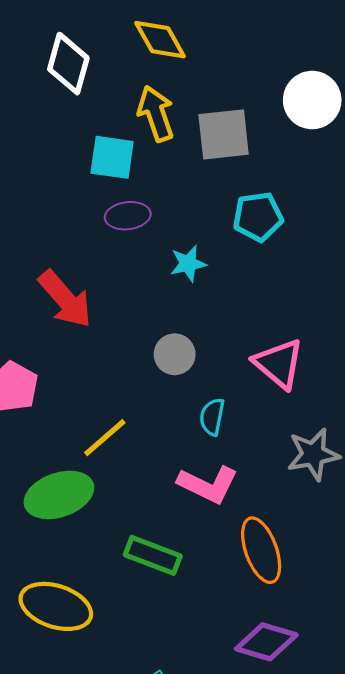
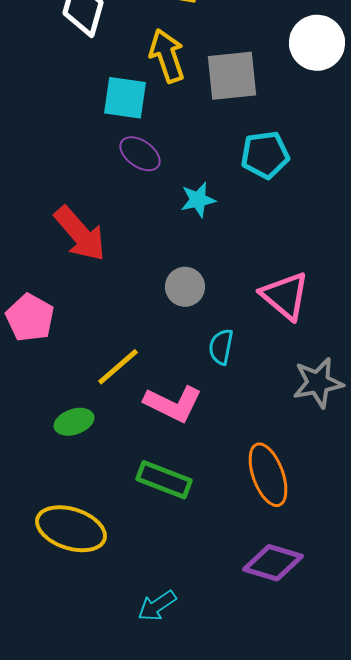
purple ellipse: (128, 216) -> (140, 154), turned 42
pink L-shape: (208, 485) -> (173, 404), moved
green ellipse: (59, 495) -> (74, 422), size x0.6

